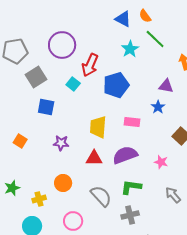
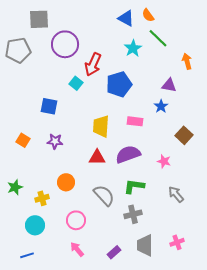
gray square: (36, 77) -> (39, 19), moved, turned 30
purple star: (61, 143) -> (55, 141), moved

